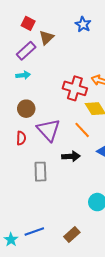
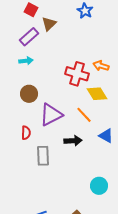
purple triangle: (49, 130) -> (51, 115), turned 45
red semicircle: (21, 138) -> (26, 133), moved

